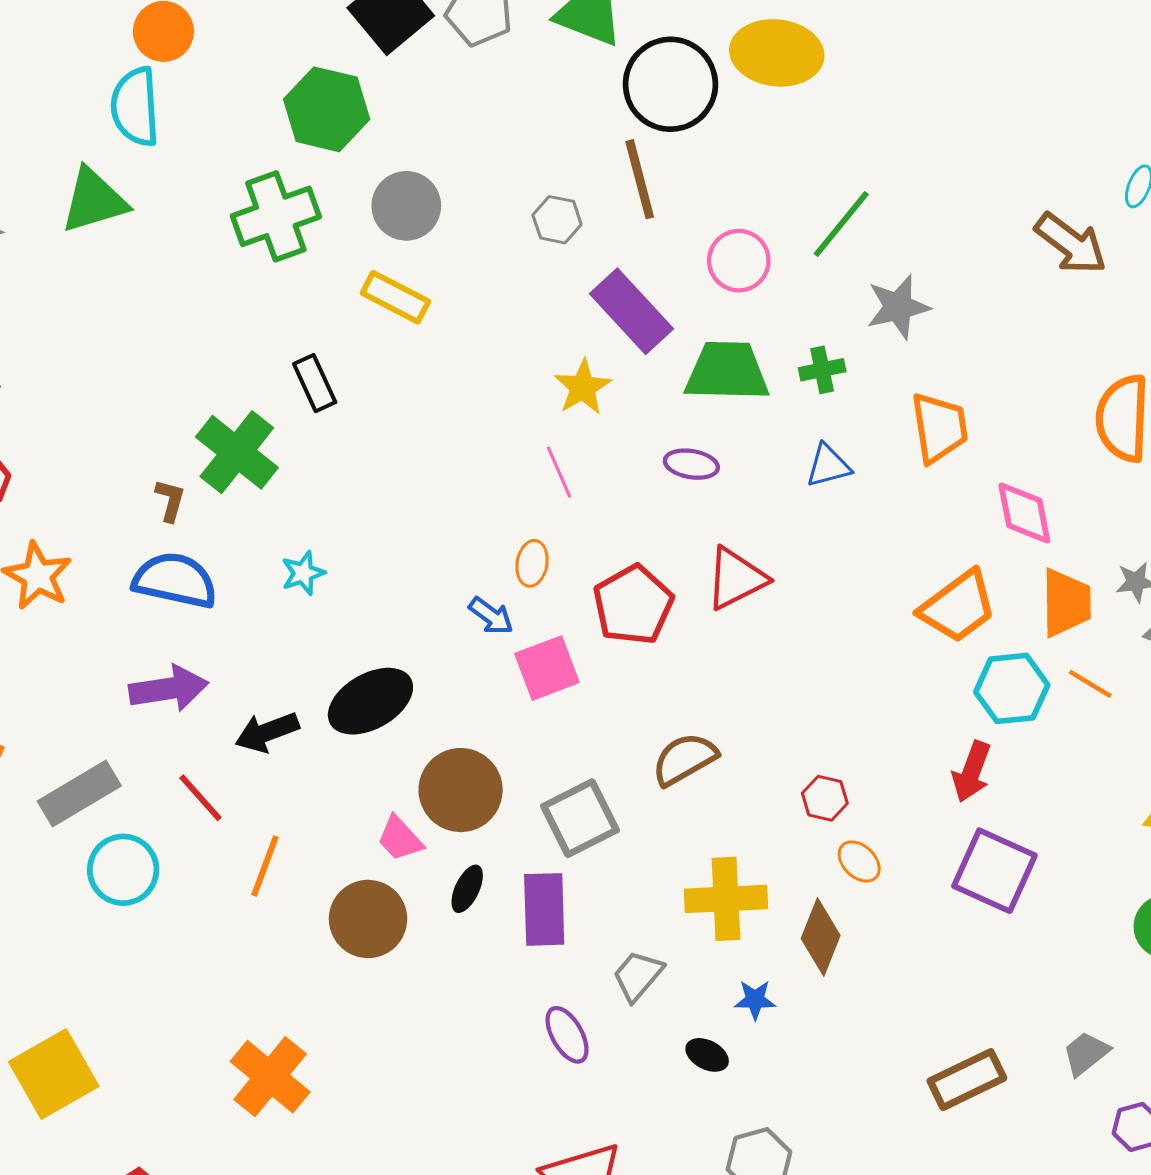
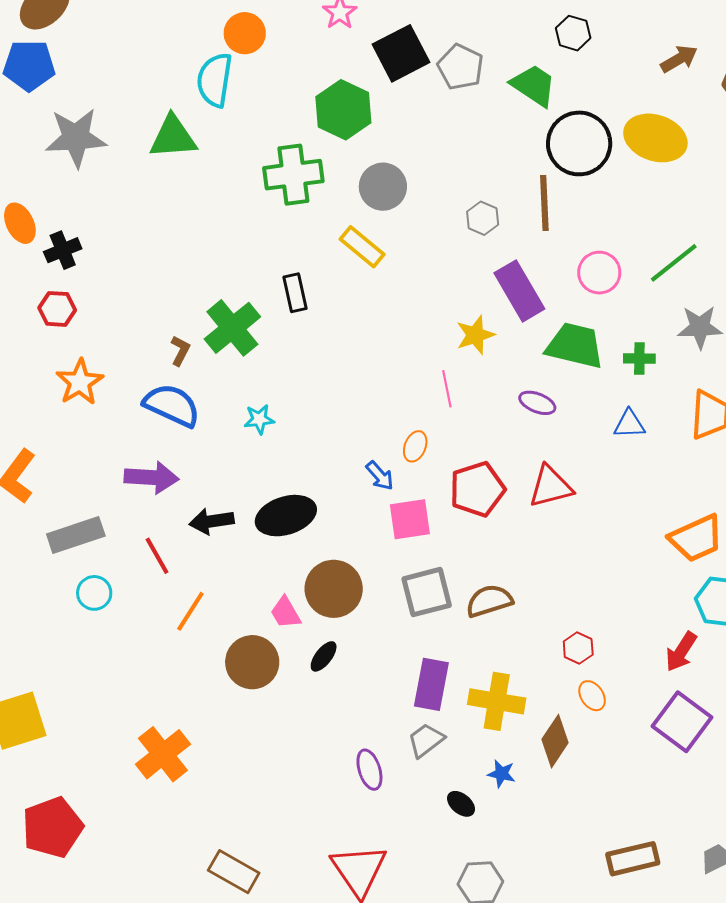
gray square: (580, 818) -> (427, 592), moved
cyan circle: (123, 870) -> (94, 593), size x0.7
purple rectangle: (544, 909) -> (431, 684), moved

